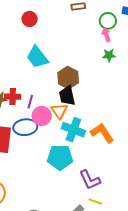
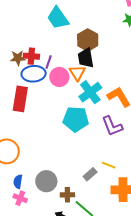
blue ellipse: (25, 127) -> (34, 74), moved
cyan cross: (73, 130) -> (90, 92), turned 30
purple L-shape: (90, 180) -> (112, 126), moved

